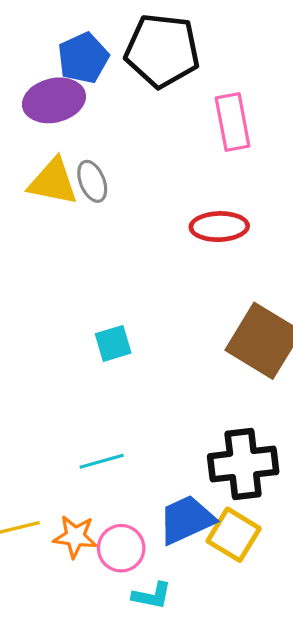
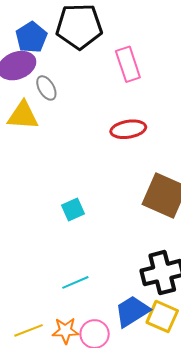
gray ellipse: (92, 181) -> (46, 88), moved

